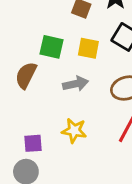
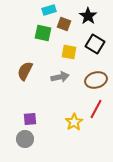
green square: (51, 47) -> (43, 33), moved
yellow star: (74, 131) -> (74, 122), moved, turned 30

